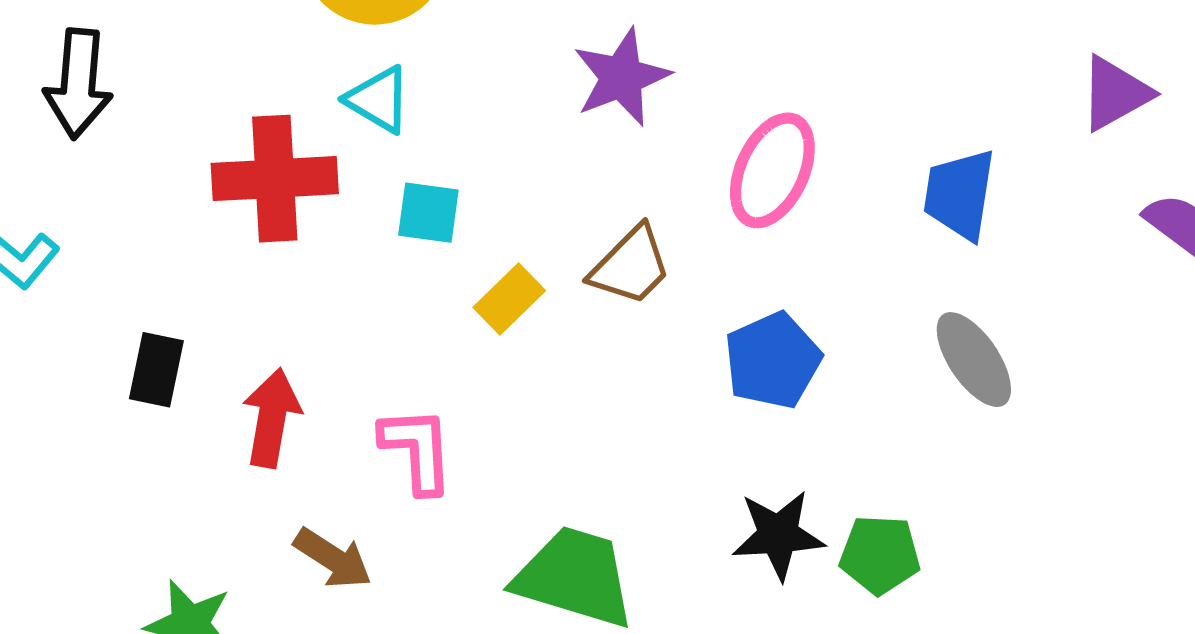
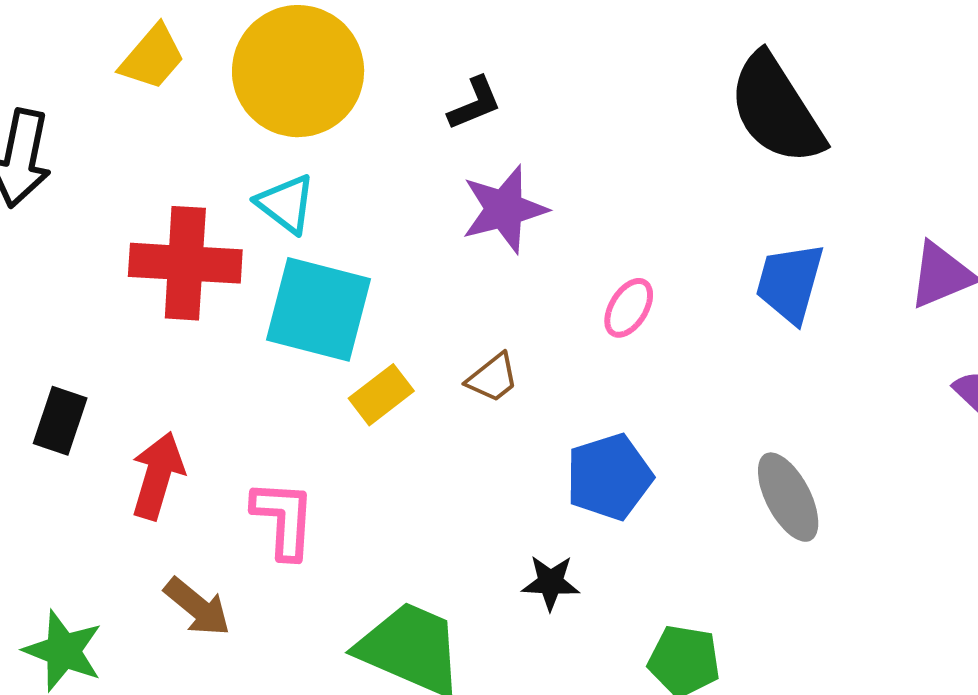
pink ellipse: (772, 170) -> (629, 308), size x0.6
blue trapezoid: (960, 194) -> (790, 283), moved
cyan square: (428, 213) -> (318, 309), size x1.8
brown trapezoid: (631, 266) -> (493, 378), size x0.7
black star: (778, 535) -> (551, 583), moved, size x0.7

